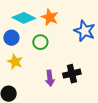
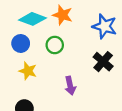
black cross: (72, 74) -> (103, 62), moved, turned -30

